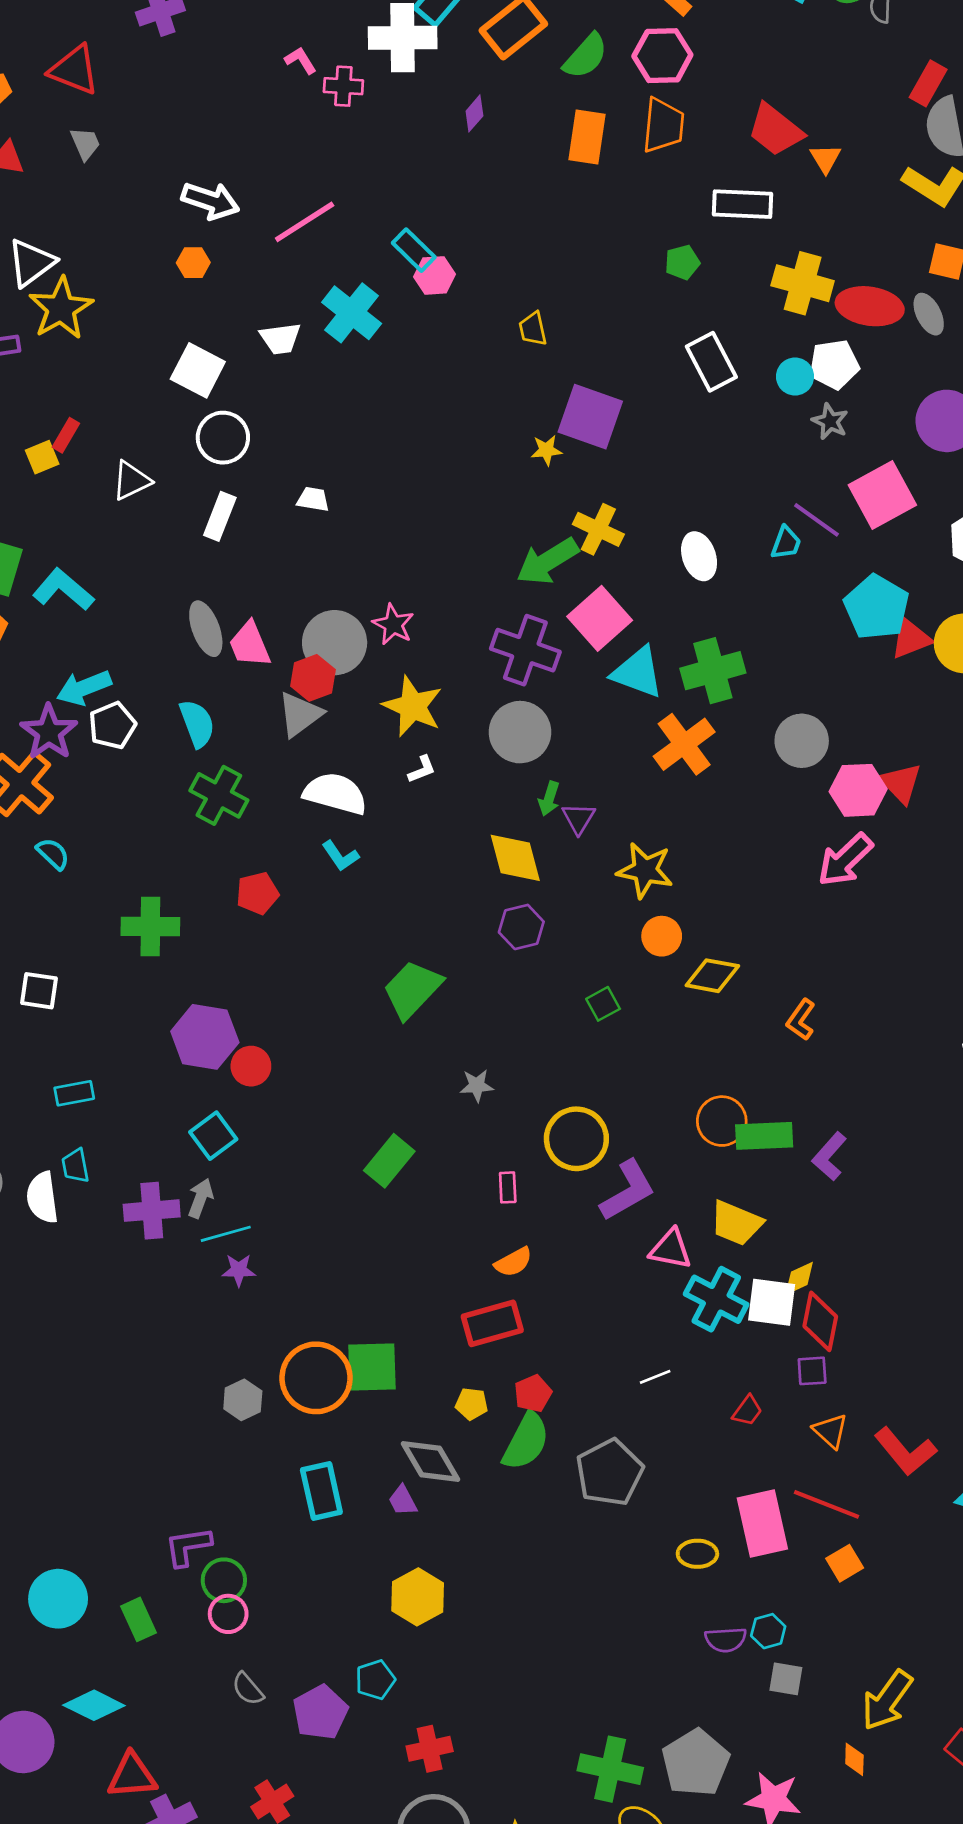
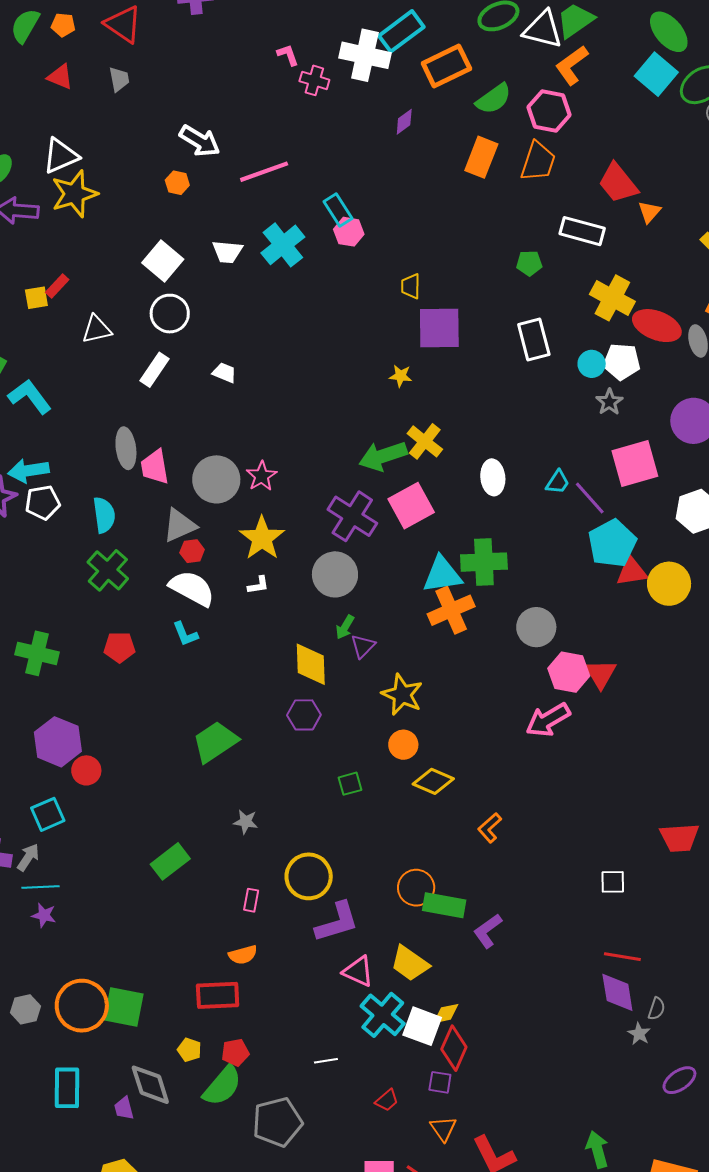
purple square: (590, 417) -> (439, 328), moved, turned -33
purple line: (817, 520) -> (590, 498), moved
cyan triangle: (638, 672) -> (442, 575), moved, turned -42
red hexagon: (313, 678) -> (192, 551), moved, size x0.7

